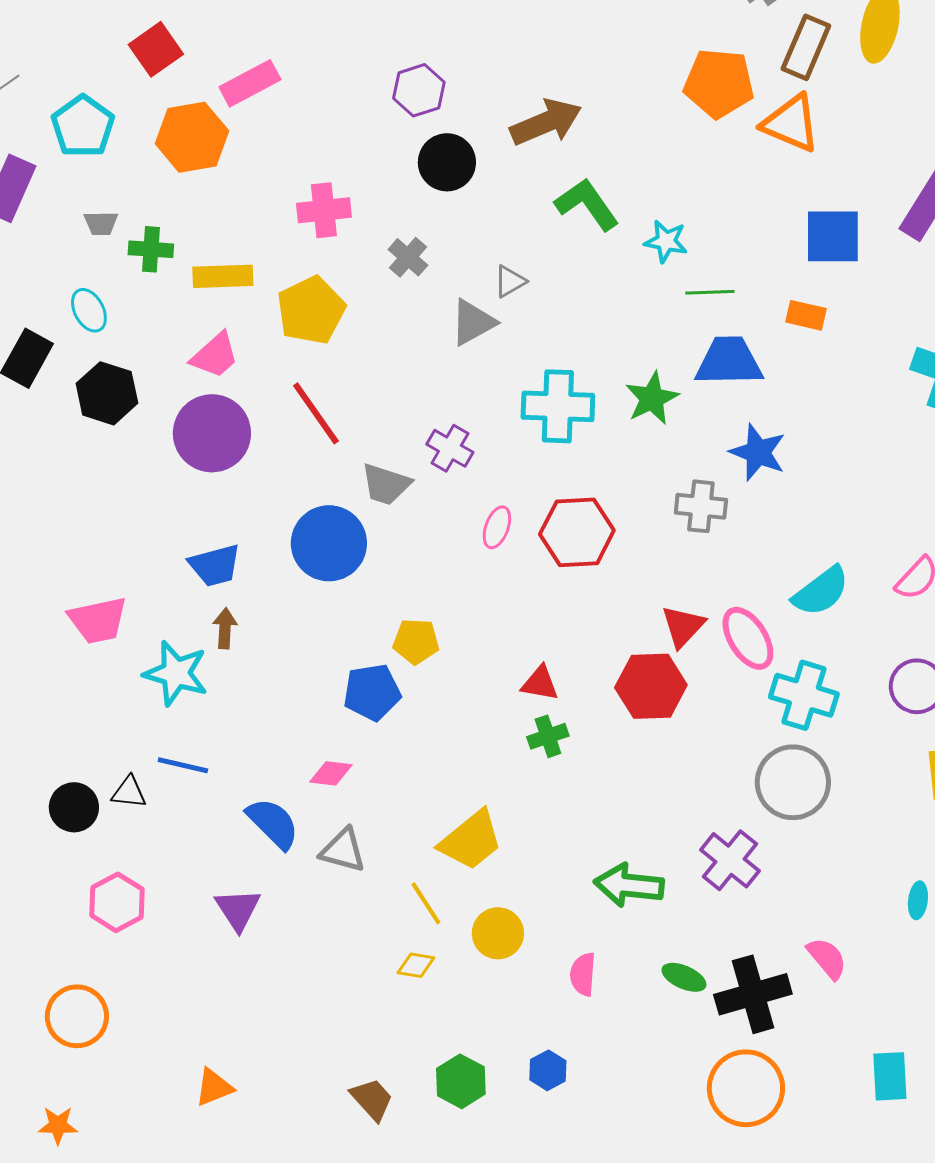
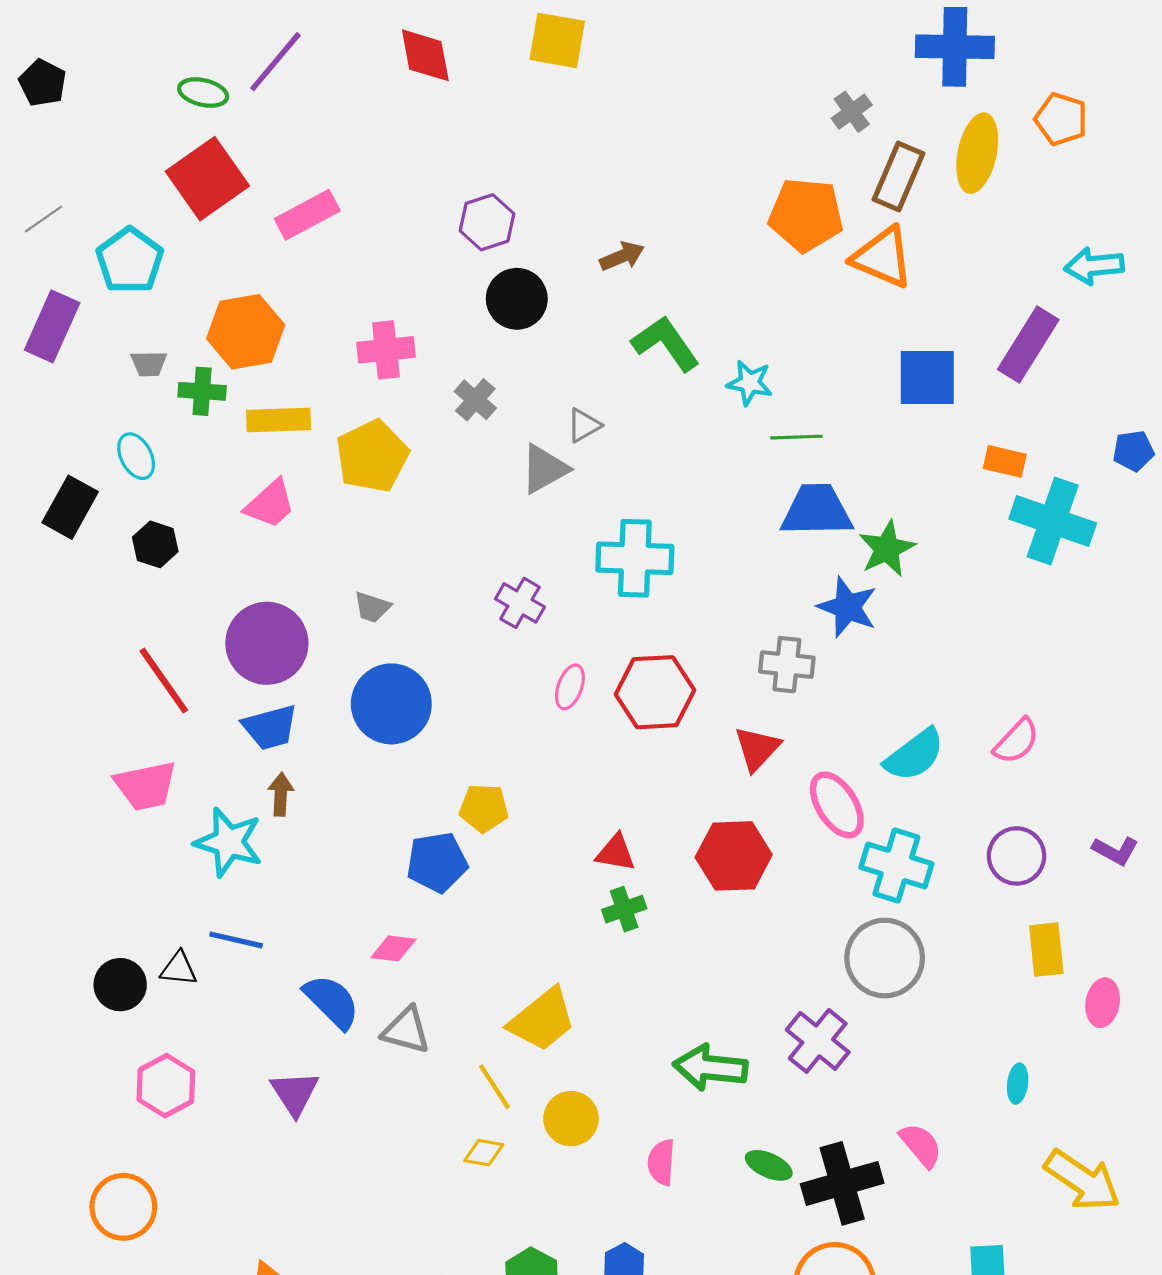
red square: (156, 49) -> (207, 179), size x1.4
brown arrow: (546, 122) -> (622, 256), size x0.6
orange hexagon: (192, 137) -> (246, 332), moved
orange rectangle: (806, 315) -> (1005, 461), moved
black hexagon: (107, 393) -> (155, 544), size x0.7
green star: (652, 398) -> (887, 549), moved
red line: (316, 413) -> (164, 681), moved
purple circle: (212, 433) -> (267, 643), moved
gray trapezoid: (386, 484) -> (372, 607), moved, size x0.7
red triangle: (683, 626) -> (757, 749), moved

